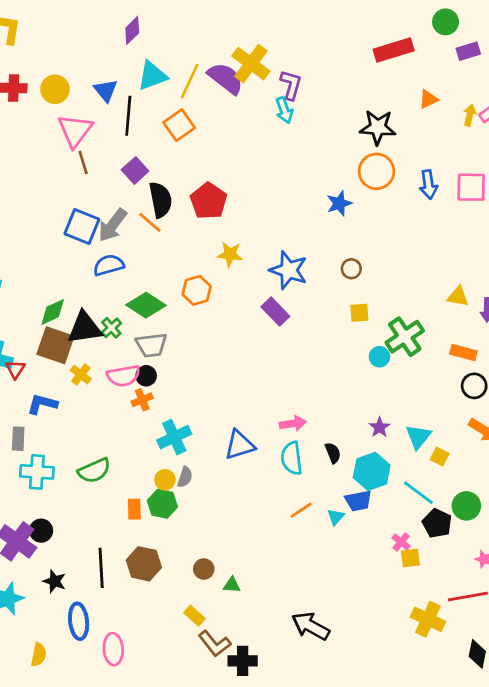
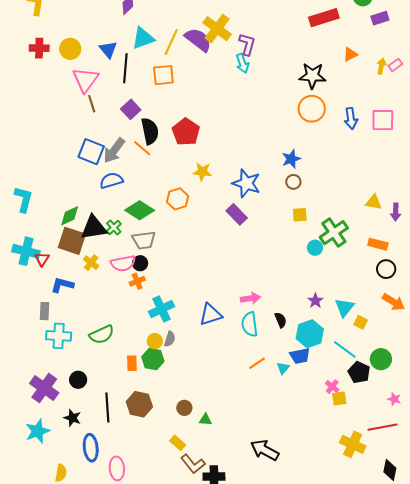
orange square: (179, 125) -> (163, 75), turned 30
blue star: (339, 203) -> (291, 159), moved
black circle: (41, 531) -> (78, 380), moved

